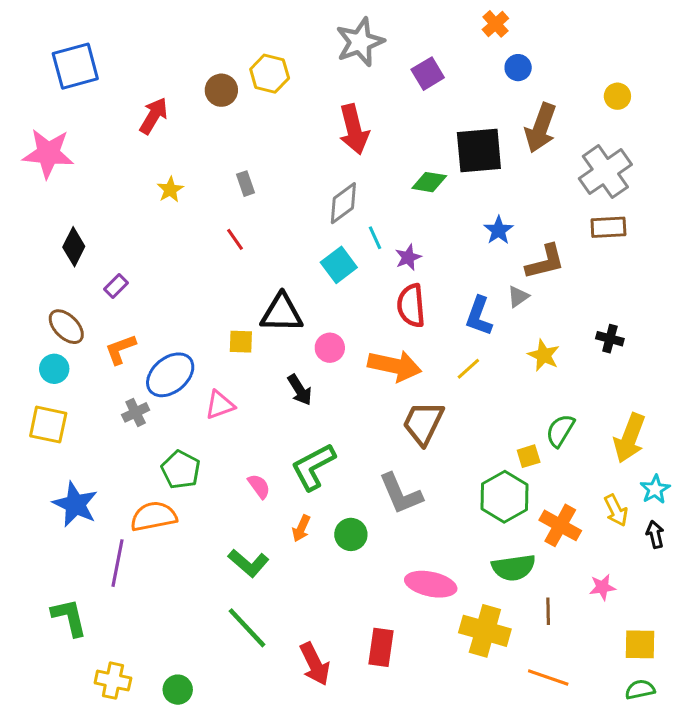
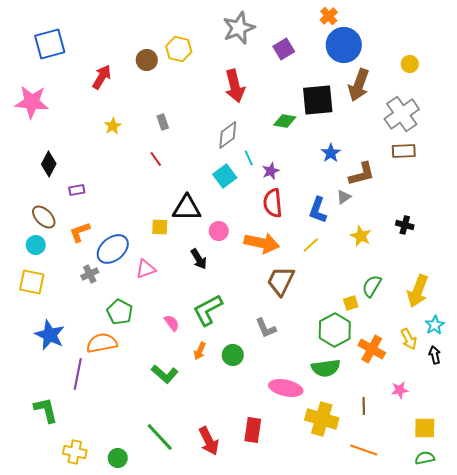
blue circle: (518, 68) -> (344, 45), size x2.0
purple rectangle: (116, 286) -> (77, 190), turned 35
gray L-shape: (401, 494) -> (266, 328), size x0.7
green semicircle: (514, 568) -> (326, 368), moved
green line: (247, 628) -> (160, 437), moved

